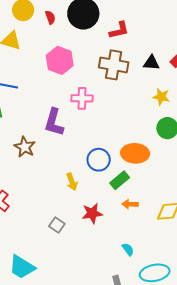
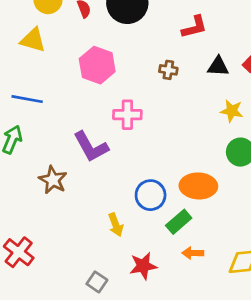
red L-shape: (119, 30) -> (194, 27), moved
brown cross: (114, 65) -> (168, 70), size x0.5
purple L-shape: (54, 122) -> (91, 147), turned -44

